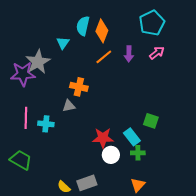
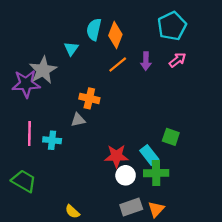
green cross: (138, 153) -> (156, 173), size x1.5
gray rectangle: (87, 183) -> (131, 207), moved

